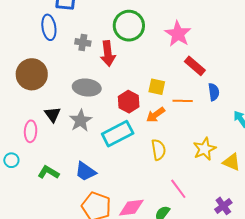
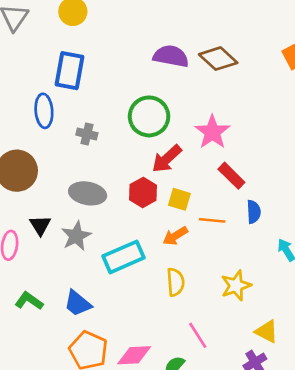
red arrow: (108, 54) -> (167, 159), moved, turned 50
red hexagon: (129, 102) -> (143, 192), moved
yellow triangle: (231, 162) -> (267, 331), moved

